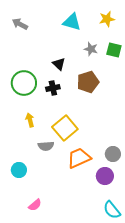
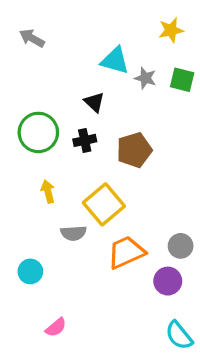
cyan triangle: (72, 22) -> (115, 61), moved
brown pentagon: (88, 82) -> (134, 150), moved

